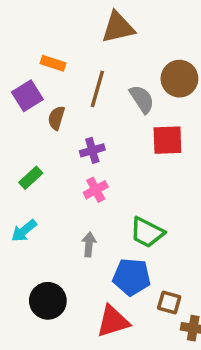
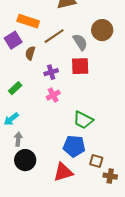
orange rectangle: (53, 63) -> (28, 21), size x1.5
brown line: (97, 89) -> (54, 36), turned 40
red square: (167, 140) -> (80, 66), moved
gray arrow: (89, 244) -> (18, 139), moved

